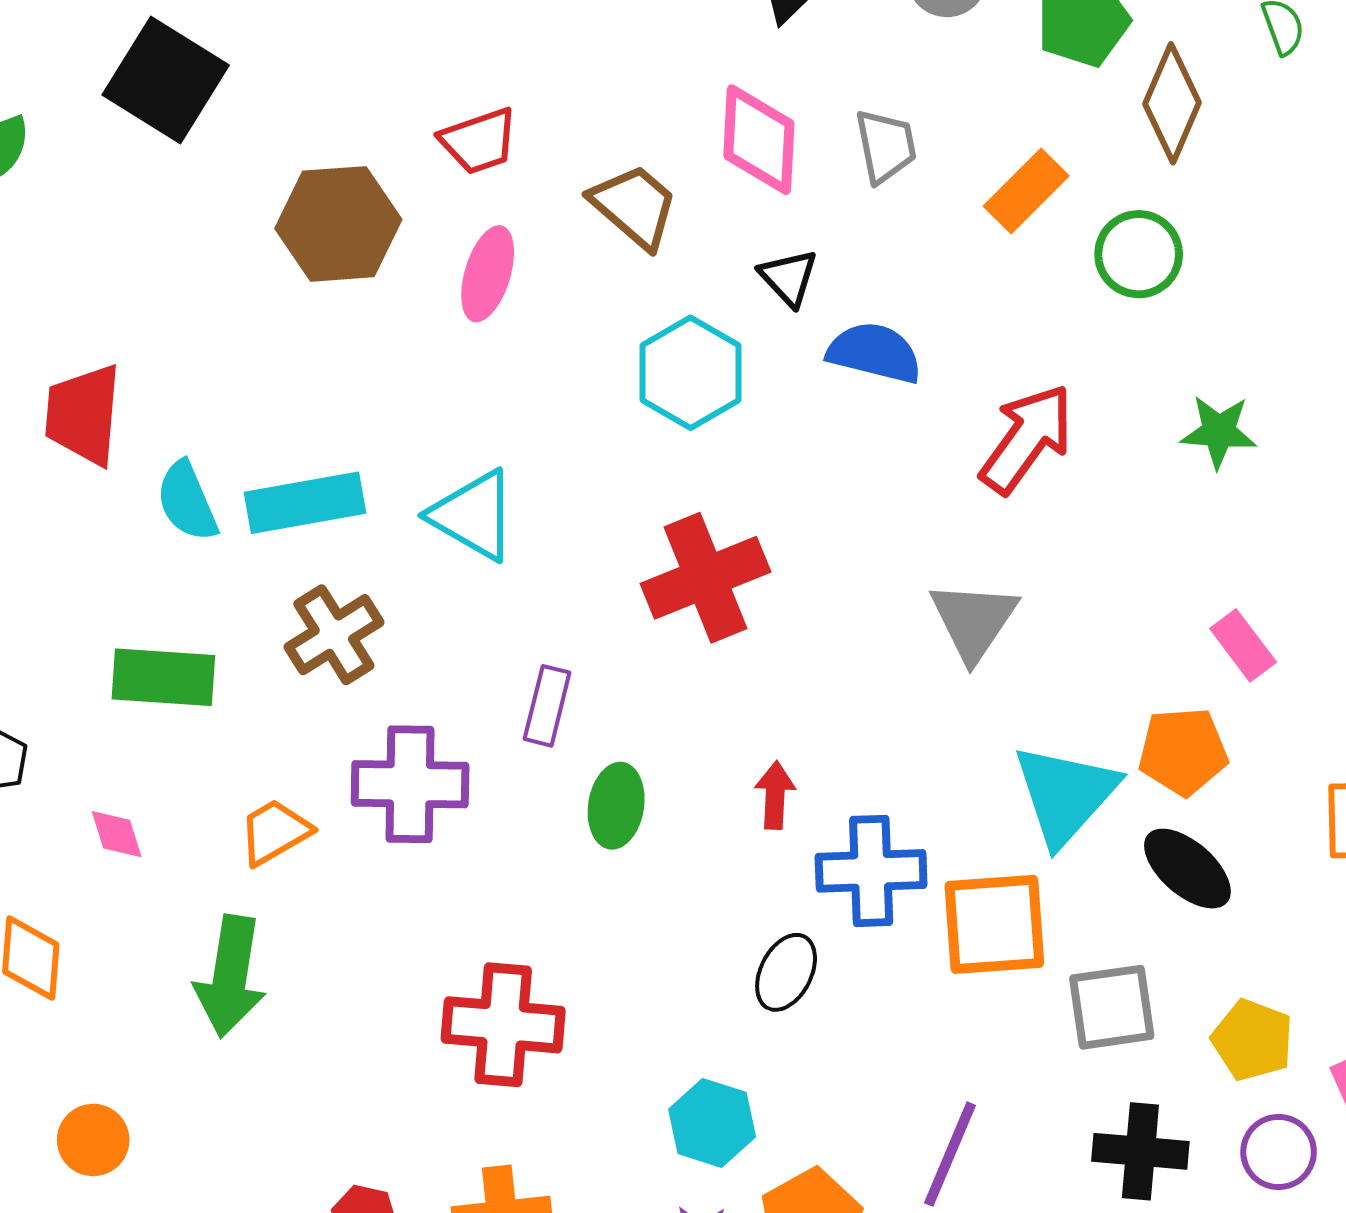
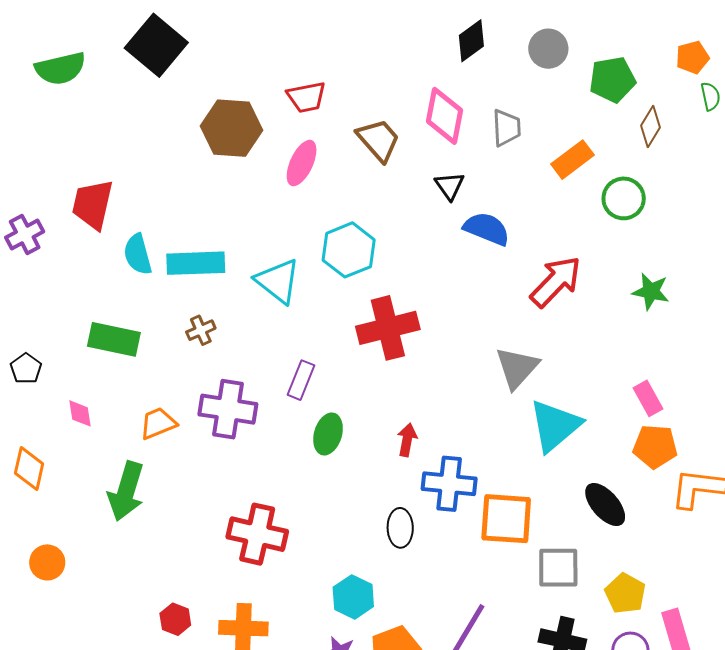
brown diamond: (1172, 103) -> (650, 126), size x0.7
cyan hexagon: (691, 373) -> (349, 250), moved
brown cross: (334, 635) -> (201, 330), size x0.6
orange pentagon: (1183, 751) -> (655, 446), moved
cyan triangle: (1065, 795) -> (555, 426), moved
black ellipse: (786, 972) -> (400, 528), turned -36

